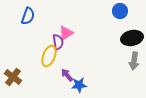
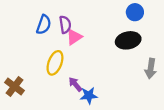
blue semicircle: (28, 16) -> (44, 25), moved
black ellipse: (132, 38) -> (128, 40), moved
purple semicircle: (58, 42) -> (65, 25), moved

